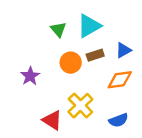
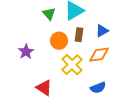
brown rectangle: (95, 55) -> (79, 35), turned -64
yellow cross: (80, 106) -> (72, 65), moved

